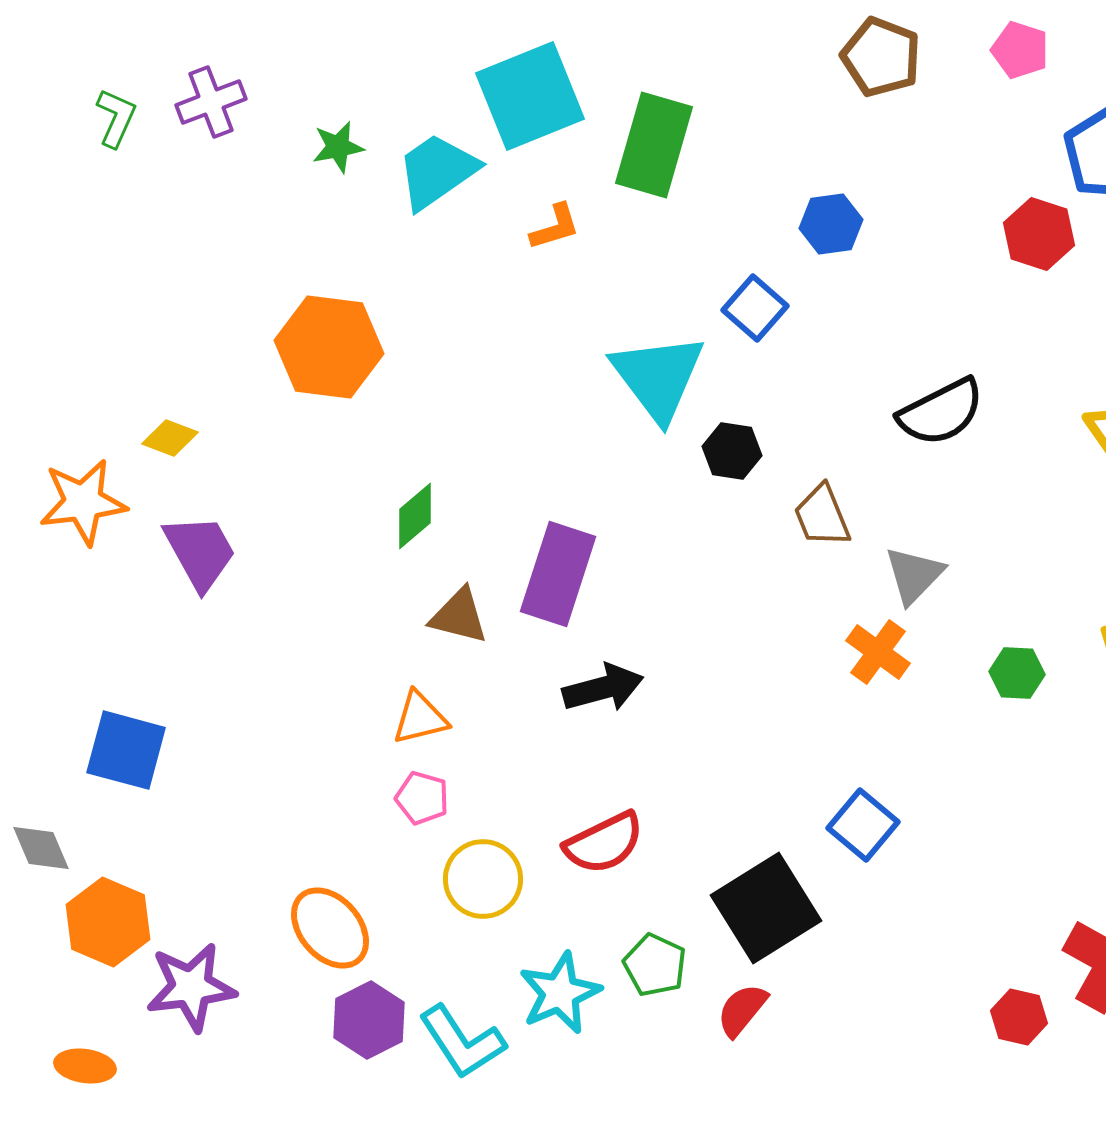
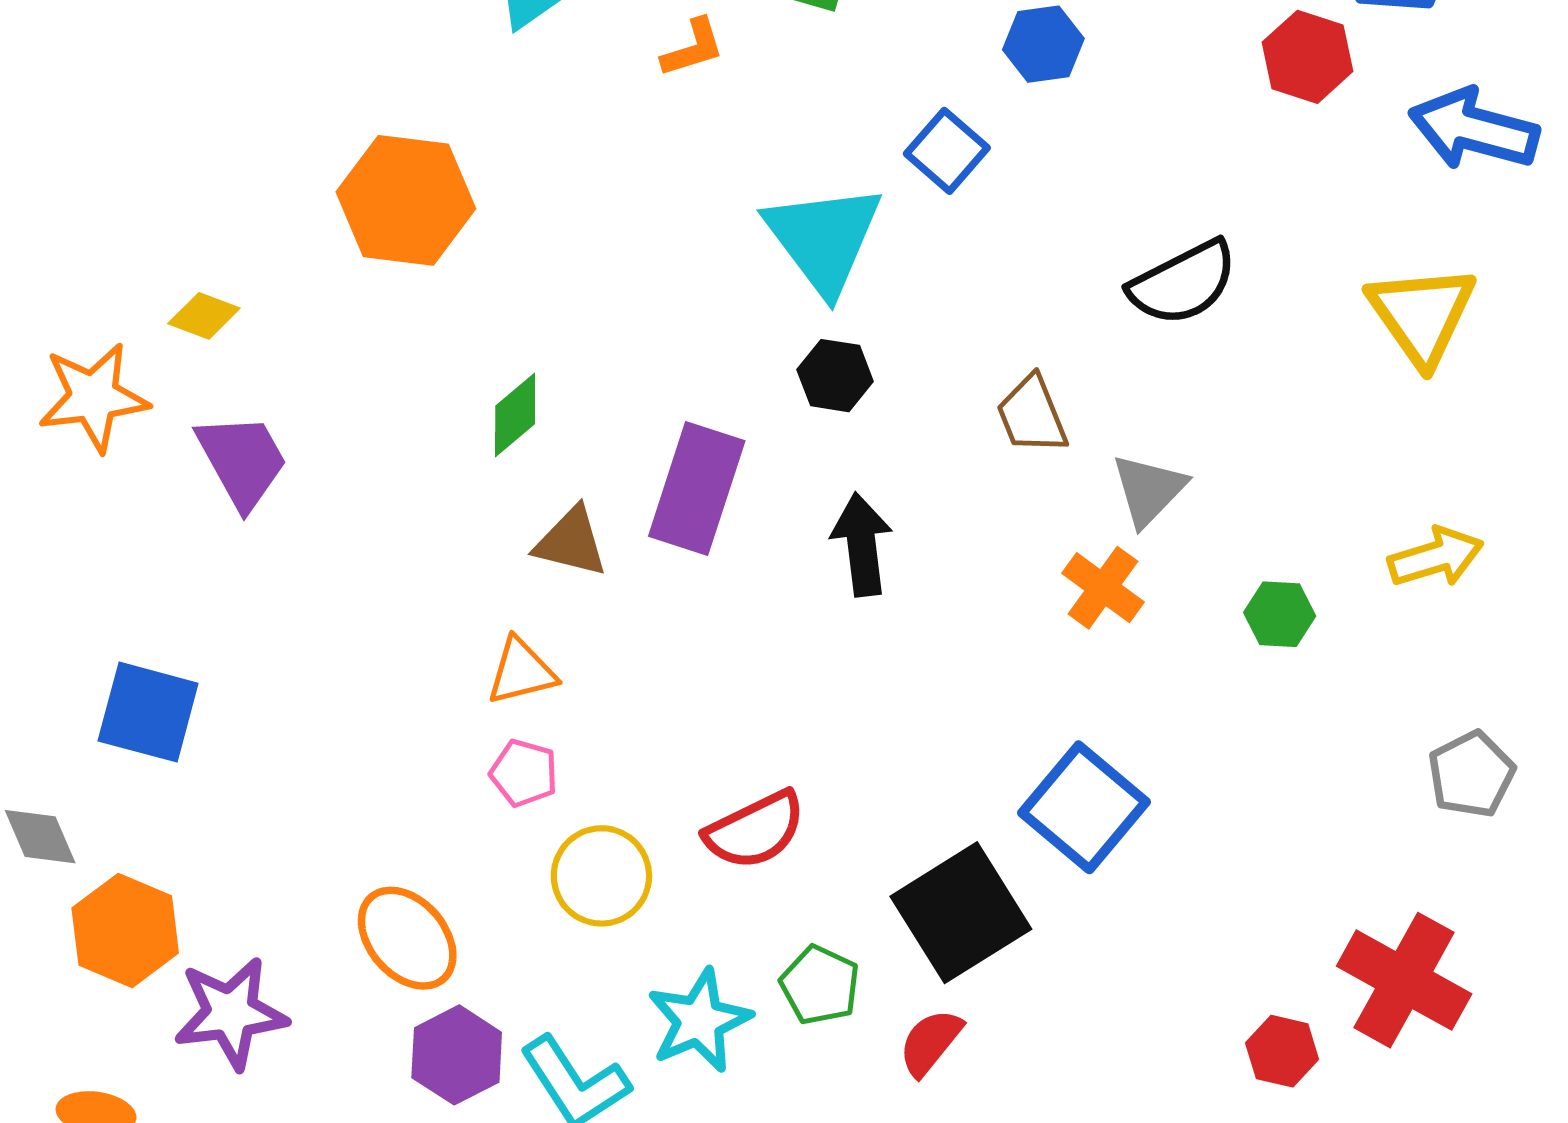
black hexagon: (732, 451) -> (835, 376), moved
black arrow: (603, 688) -> (862, 544), moved, turned -82
blue square: (863, 825) -> (1084, 807), size x1.4

